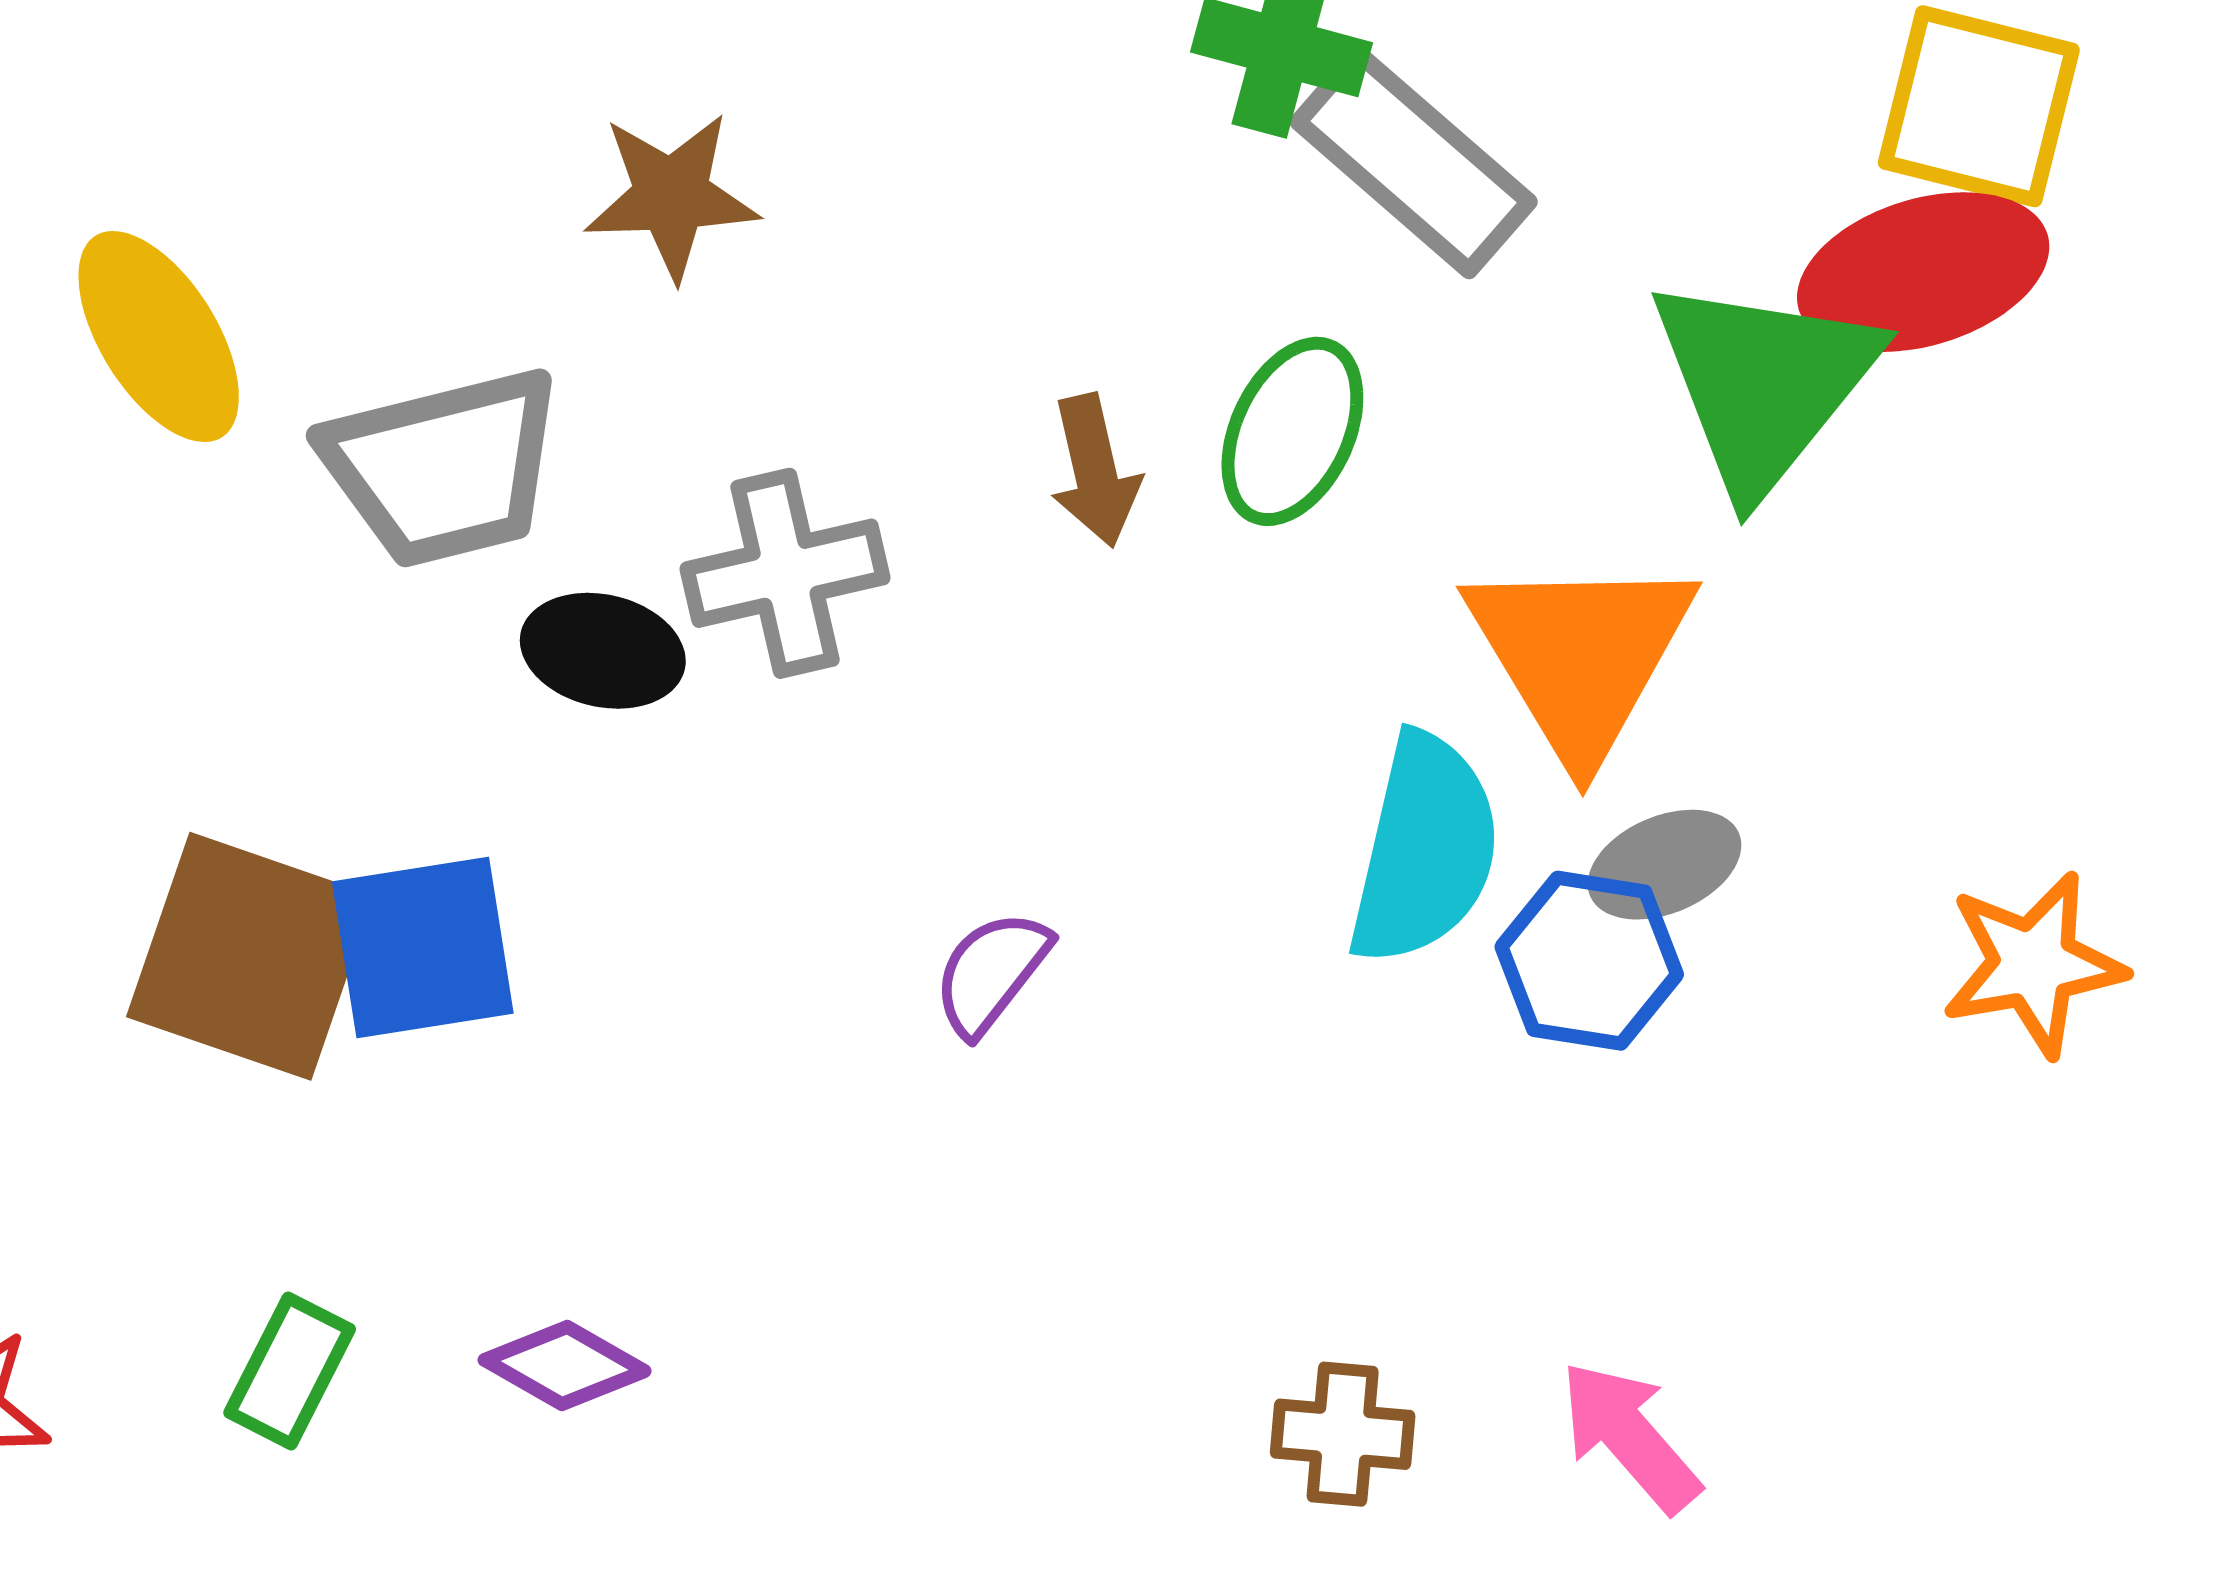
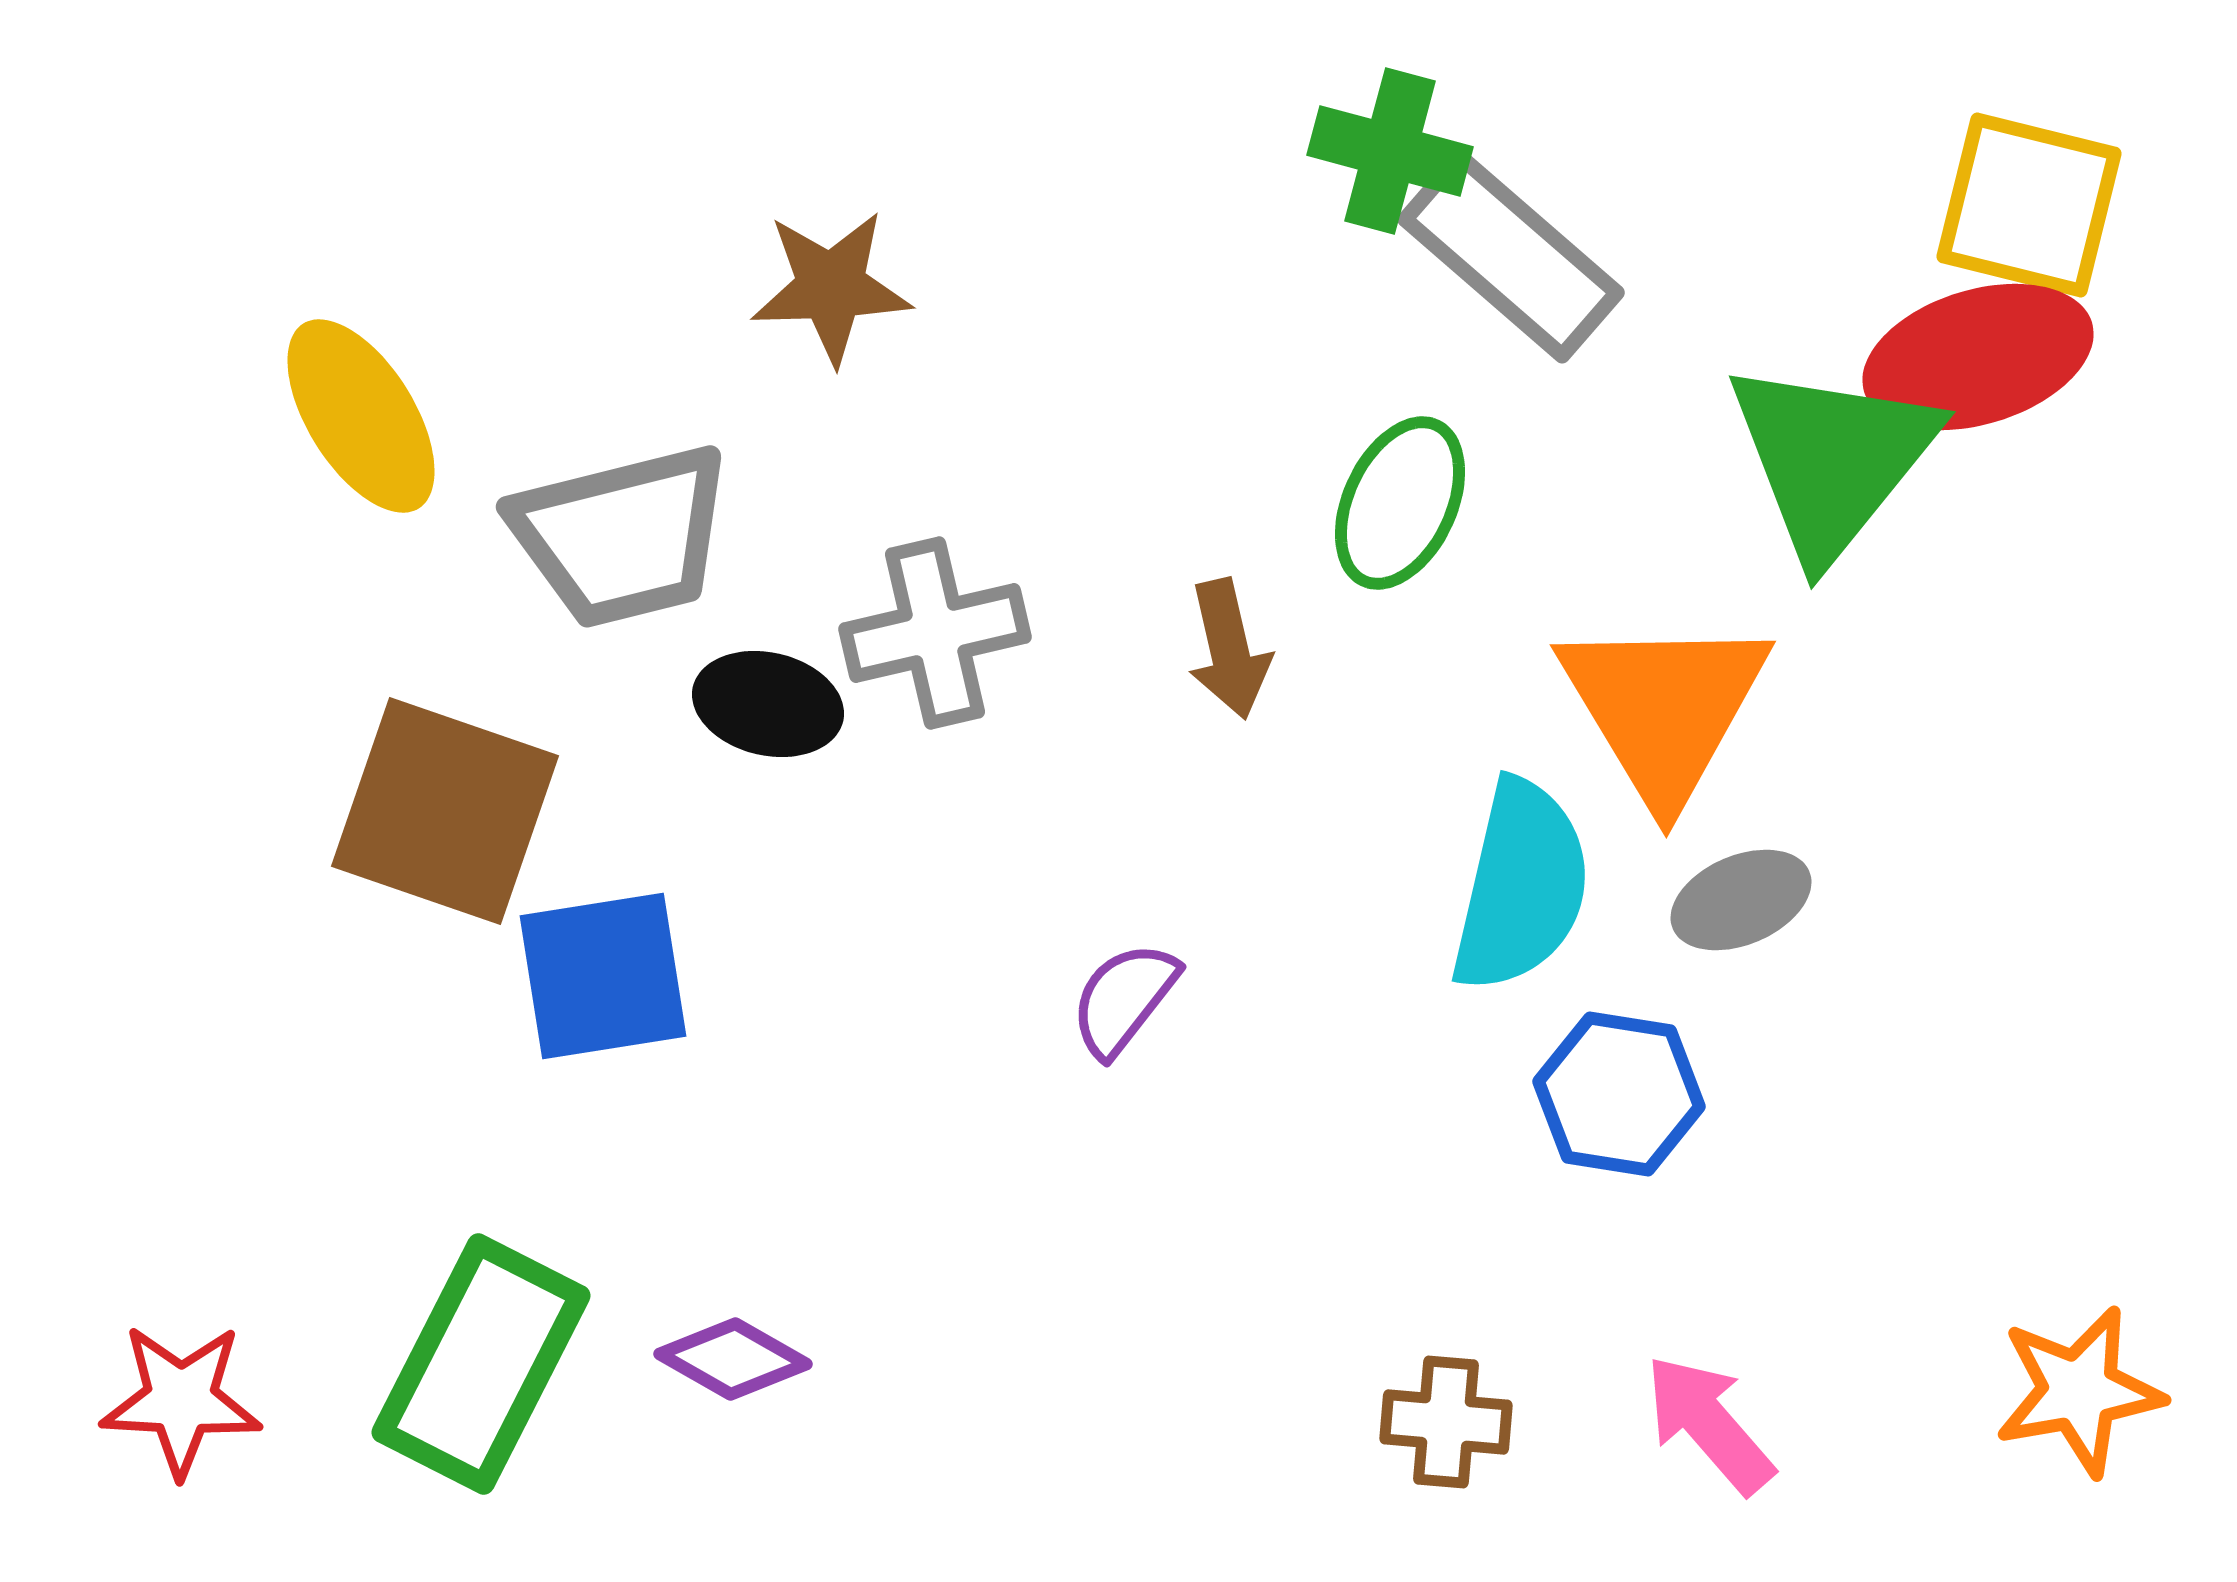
brown arrow: (1095, 471) -> (1229, 649), moved
brown square: (250, 956) -> (445, 811), moved
blue hexagon: (1589, 961) -> (1619, 1094), moved
orange star: (2033, 964) -> (2079, 1391), moved
green rectangle: (290, 1371) -> (481, 1364), size x1.8

